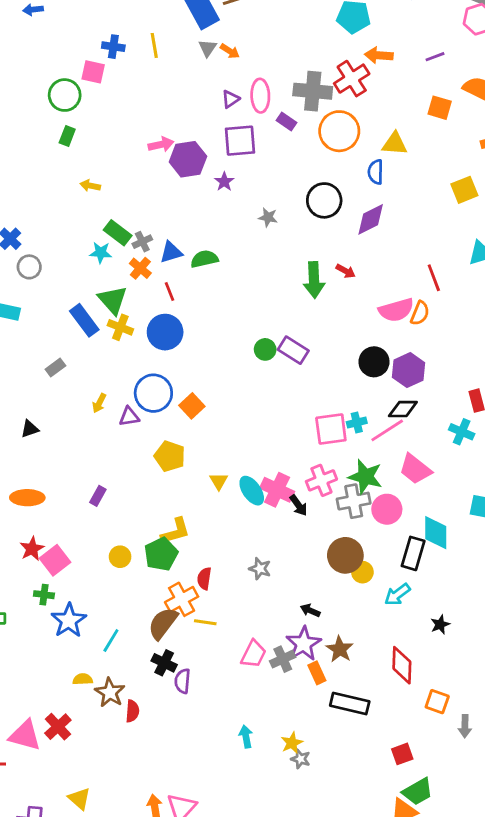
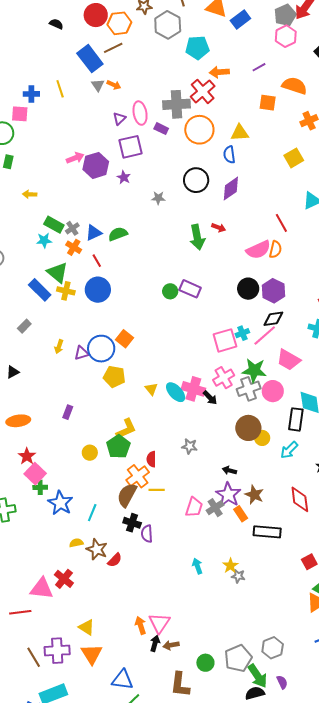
blue circle: (153, 393) -> (101, 349), moved
pink square: (55, 560) -> (35, 474), moved
red semicircle: (132, 711) -> (115, 560), turned 49

